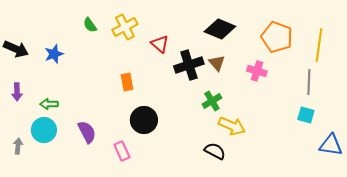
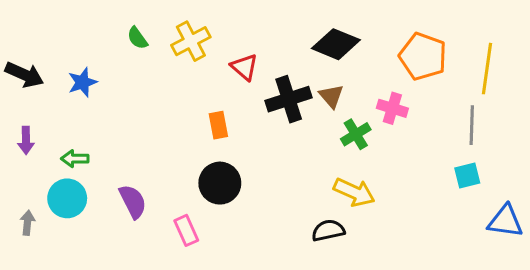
orange rectangle: (127, 82) -> (218, 125), moved
green cross: (212, 101) -> (356, 134), moved
cyan square: (306, 115) -> (467, 175), turned -30
black semicircle: (215, 151) -> (328, 230), turned -40

